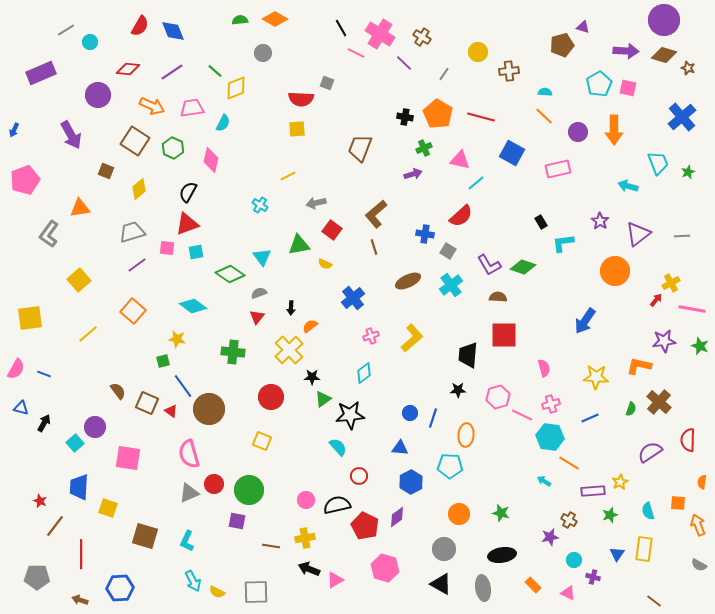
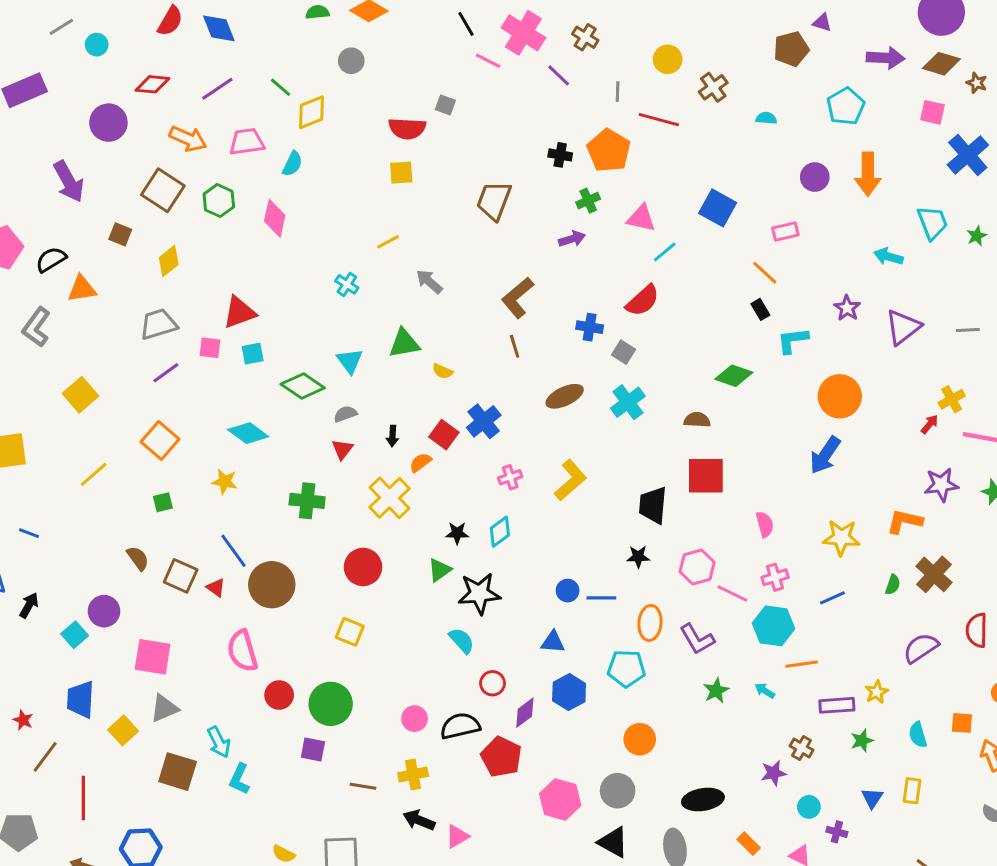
brown cross: (509, 71) -> (713, 87), turned -30
gray line: (444, 74) -> (618, 92), turned -32
pink square: (628, 88) -> (933, 112), moved
orange line: (544, 116) -> (765, 273), moved
red line: (481, 117) -> (659, 120), moved
pink rectangle: (558, 169) -> (785, 231), size x0.7
black semicircle: (188, 192) -> (51, 259), moved, turned 30
gray arrow: (316, 203) -> (429, 282), turned 54
red square: (332, 230) -> (444, 435), moved
purple L-shape: (489, 265) -> (697, 639), moved
orange circle: (615, 271) -> (840, 396), moved
green square: (163, 361) -> (163, 502), moved
black star: (312, 377) -> (457, 533), moved
blue line: (433, 418) -> (601, 598), turned 72
orange line: (569, 463) -> (802, 664), turned -40
gray triangle: (189, 493) -> (164, 708), moved
yellow square: (108, 508) -> (123, 730), turned 30
green star: (501, 513) -> (716, 691), moved, turned 30
purple diamond: (397, 517) -> (525, 713), moved
yellow rectangle: (644, 549) -> (912, 791), size x0.7
pink hexagon: (385, 568) -> (560, 800), moved
cyan arrow: (193, 581) -> (219, 742), moved

